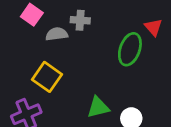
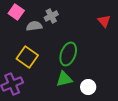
gray cross: (80, 20) -> (51, 16), turned -32
green ellipse: (130, 49) -> (68, 54), moved

